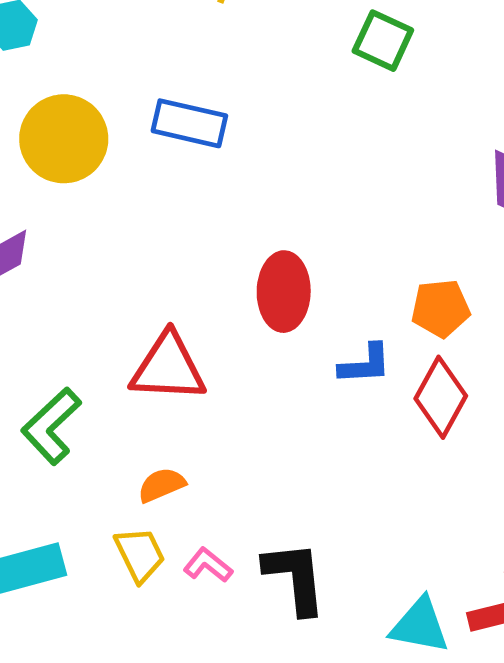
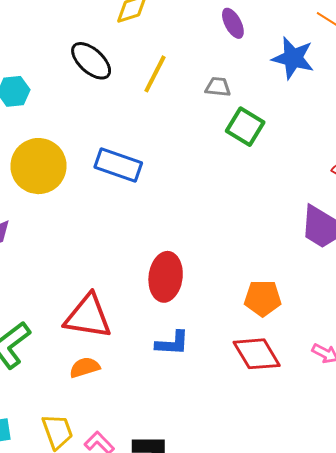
blue L-shape: (365, 364) -> (172, 343), moved
red diamond: (441, 397) -> (257, 354), turned -66
orange semicircle: (162, 485) -> (85, 367), moved

